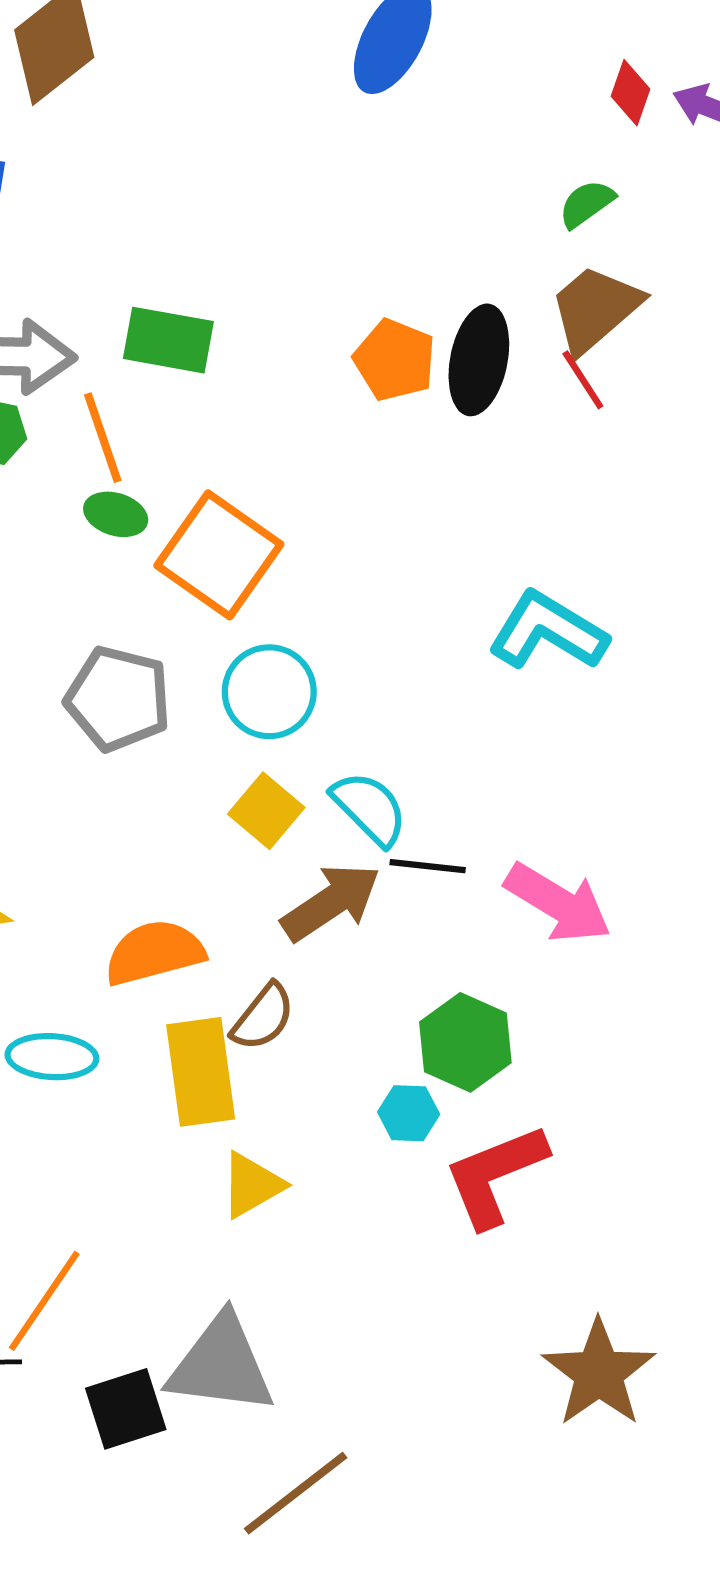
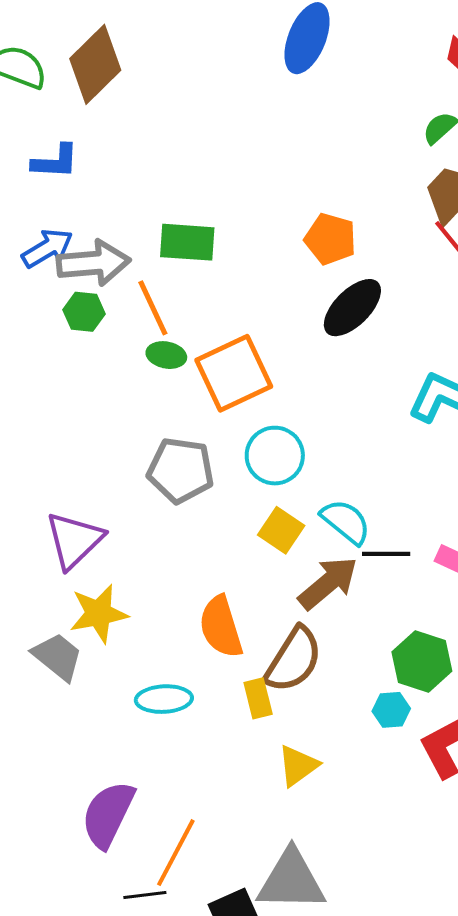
black ellipse: (479, 360) -> (352, 308), moved, turned 40
orange square: (219, 555) -> (234, 373), turned 36
orange semicircle: (154, 953) -> (221, 627), turned -86
brown semicircle: (263, 1017) -> (293, 660), size x1.5
yellow rectangle: (201, 1072) -> (258, 698), size x0.6

